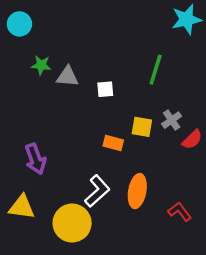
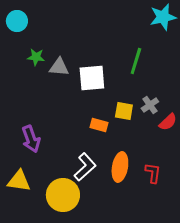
white square: (105, 89) -> (92, 78), size x1.8
red L-shape: (180, 212) -> (153, 173), moved, turned 45

